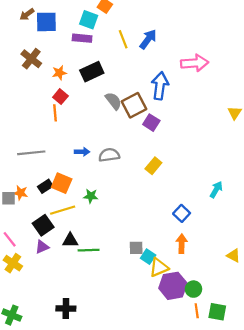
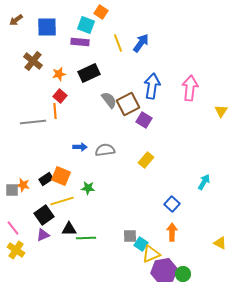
brown arrow: (27, 14) -> (16, 20), moved
pink arrow: (195, 63) -> (190, 88), moved, turned -80
gray line: (31, 153) -> (33, 122), moved

